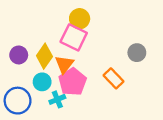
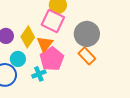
gray circle: (137, 53) -> (87, 34), moved, size x1.6
cyan circle: (42, 82) -> (18, 59), moved

